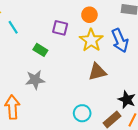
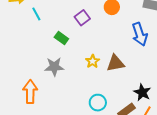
purple square: (60, 28) -> (82, 18), turned 35
yellow star: (91, 40) -> (93, 61), moved, size x0.6

